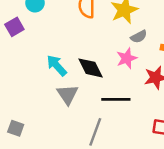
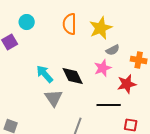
black line: (116, 99) -> (109, 105), moved

